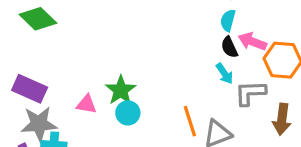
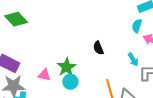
black semicircle: (229, 47) -> (98, 48), moved

